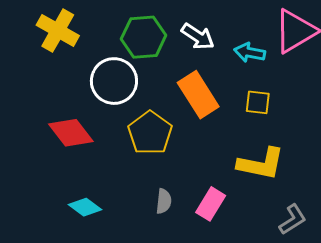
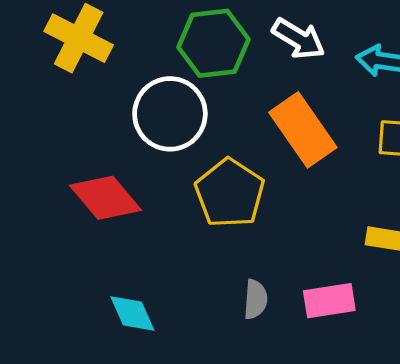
pink rectangle: (211, 204) -> (329, 301), turned 52
cyan diamond: (85, 207) -> (132, 313), turned 32

